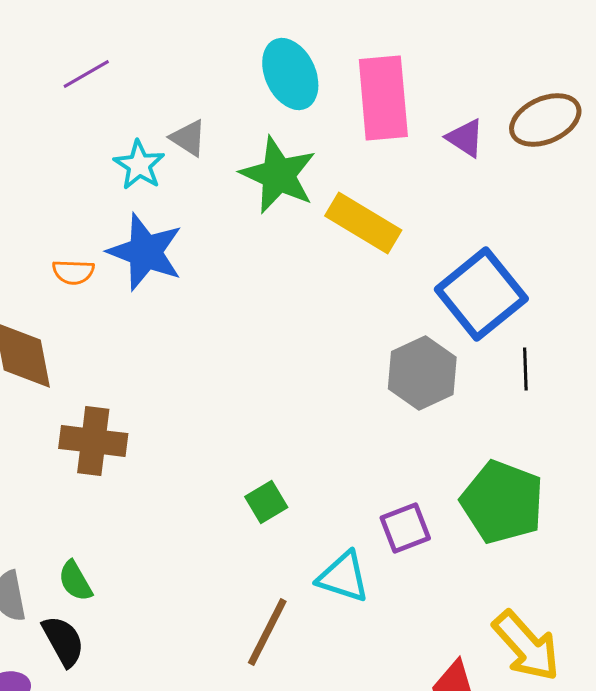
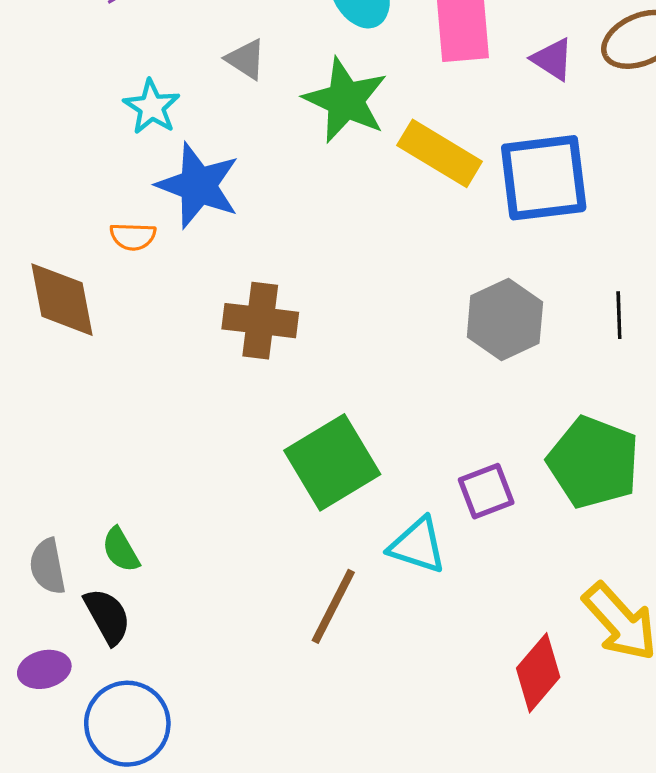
cyan star: (139, 165) -> (152, 107), moved
orange semicircle: (73, 272) -> (133, 236), moved
blue square: (481, 294) -> (544, 178), moved, turned 32
brown cross: (93, 441) -> (260, 321), moved
green square: (266, 502) -> (332, 462), size x2.0

